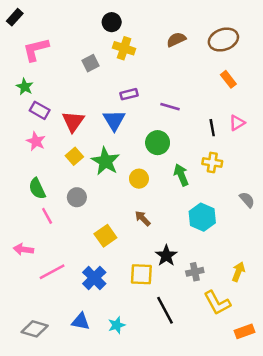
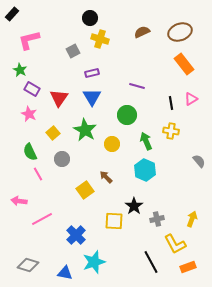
orange rectangle: (228, 79) -> (184, 64), size x1.5
purple rectangle: (129, 94) -> (92, 73), moved
yellow square: (74, 156) -> (53, 133), moved
cyan hexagon: (202, 217) -> (145, 170), moved
brown arrow: (143, 218) -> (106, 177), moved
blue cross: (94, 278) -> (76, 235), moved
black line: (165, 310) -> (151, 262), moved
blue triangle: (81, 321) -> (65, 273), moved
cyan star: (117, 325) -> (94, 262), size x1.6
orange rectangle: (245, 331) -> (188, 267), moved

